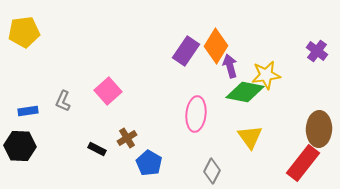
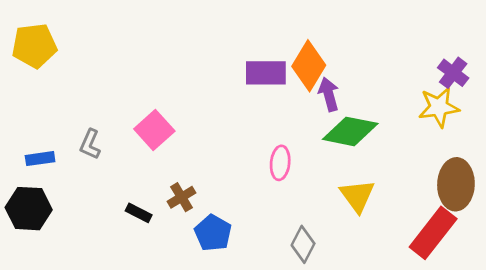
purple rectangle: (186, 51) -> (266, 73), turned 56
yellow star: (266, 75) -> (439, 107), moved
pink ellipse: (196, 114) -> (280, 163), size x0.7

